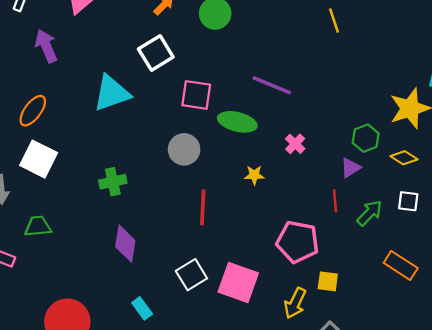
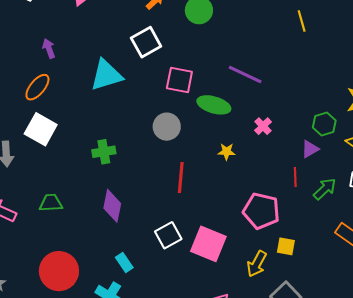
purple arrow: (46, 46) -> (49, 48), moved, size x0.7
green trapezoid: (38, 226) -> (51, 203), moved

